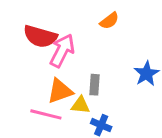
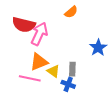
gray rectangle: (95, 85) -> (72, 69), moved
yellow triangle: (80, 105) -> (53, 71), turned 32

